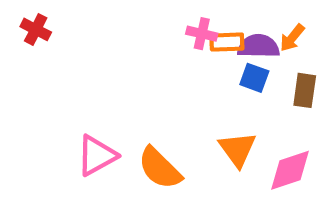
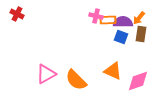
brown rectangle: (305, 90) -> (141, 34), moved
orange triangle: (237, 149) -> (113, 71), turned -30

